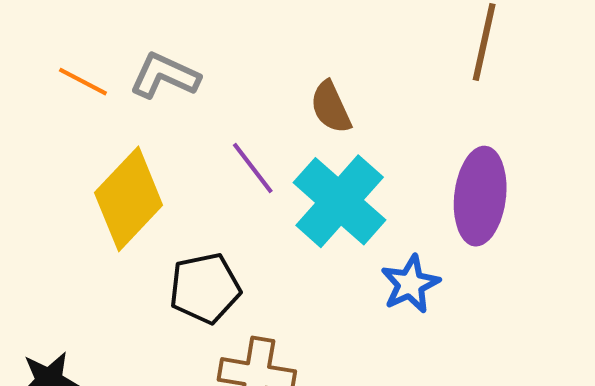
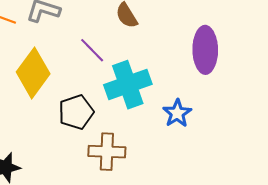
cyan cross: (340, 201) -> (128, 85), moved, turned 36
blue star: (410, 284) -> (177, 113), moved

